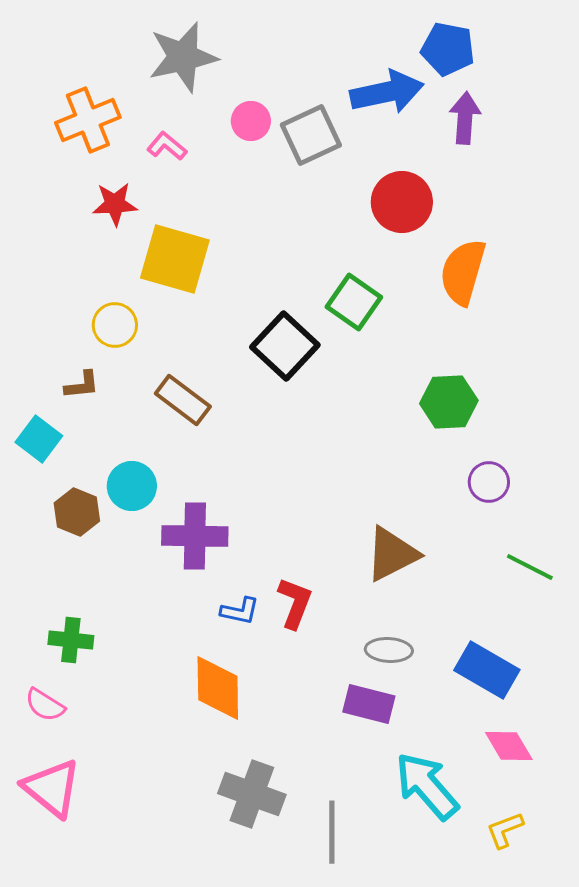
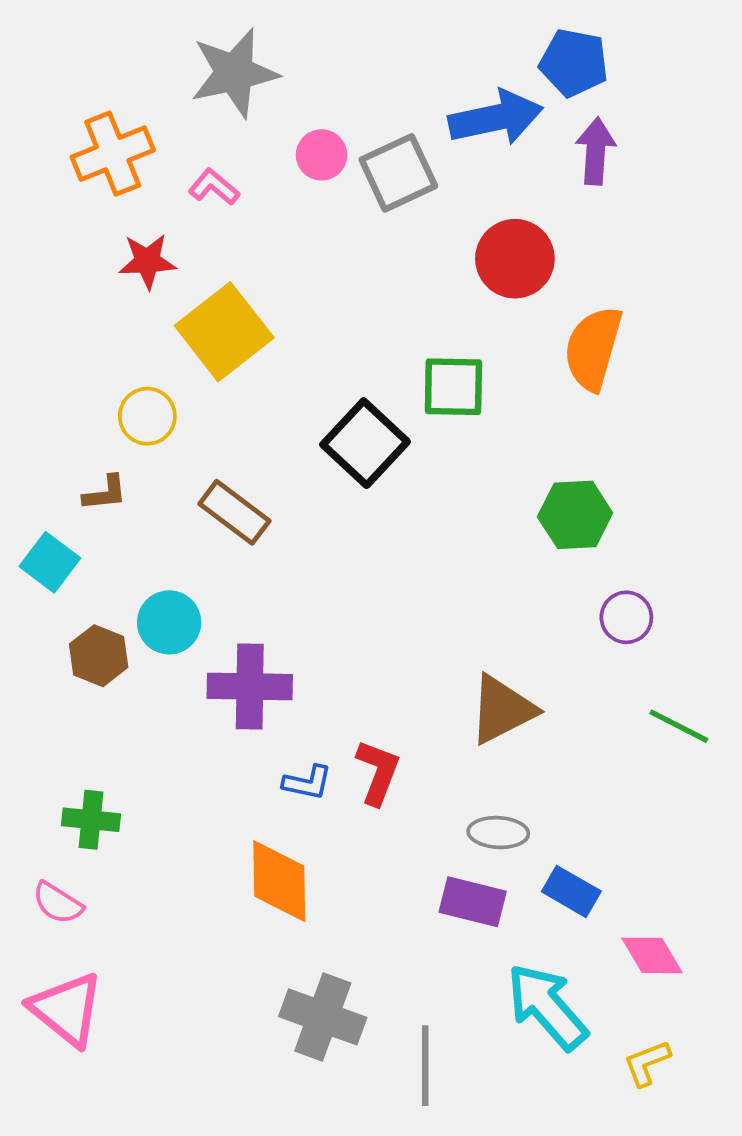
yellow square: (175, 259) -> (224, 332), turned 36
green square: (354, 302) -> (453, 387), turned -34
blue rectangle: (487, 670) -> (571, 891), moved, size x0.7

